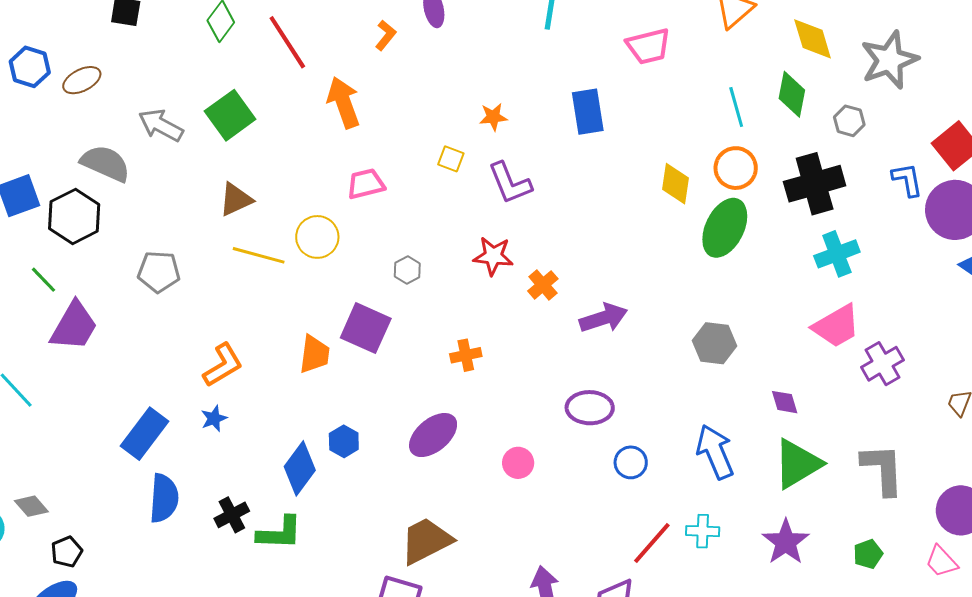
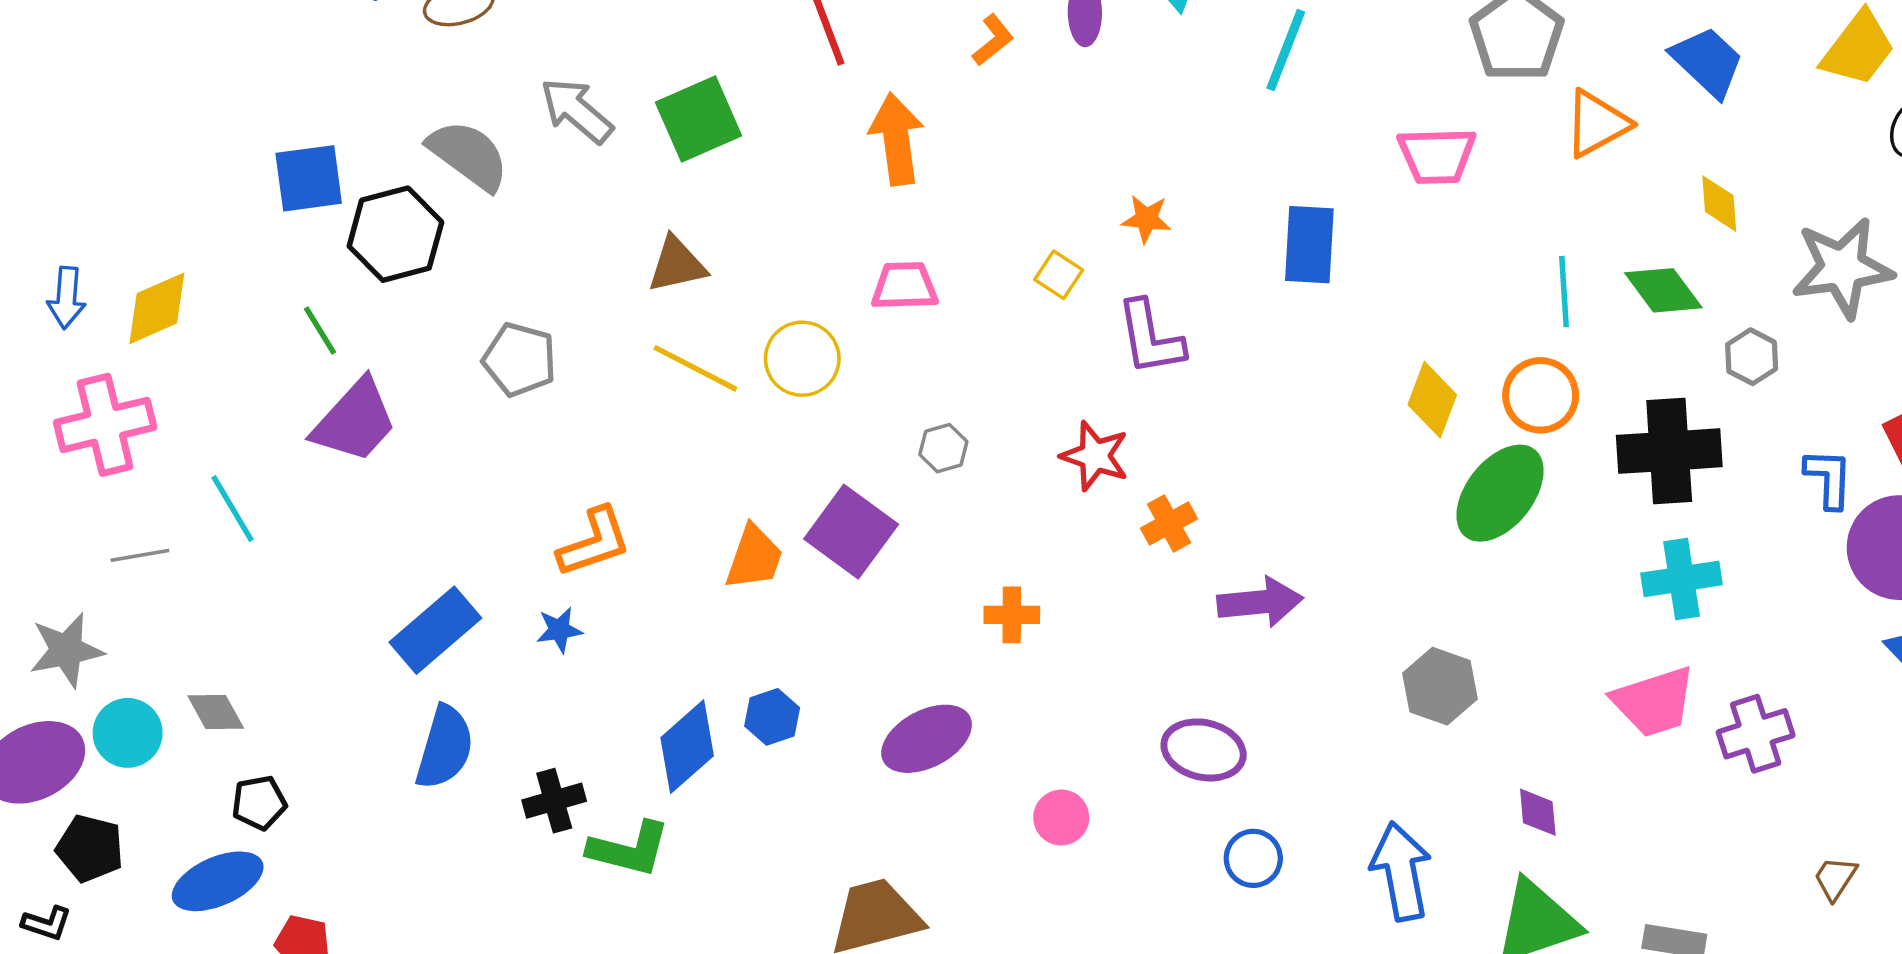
yellow diamond: (813, 39) -> (1719, 204), size x0.7
green diamond: (792, 94) -> (1663, 290), turned -60
purple cross: (882, 364) -> (1756, 734), moved

